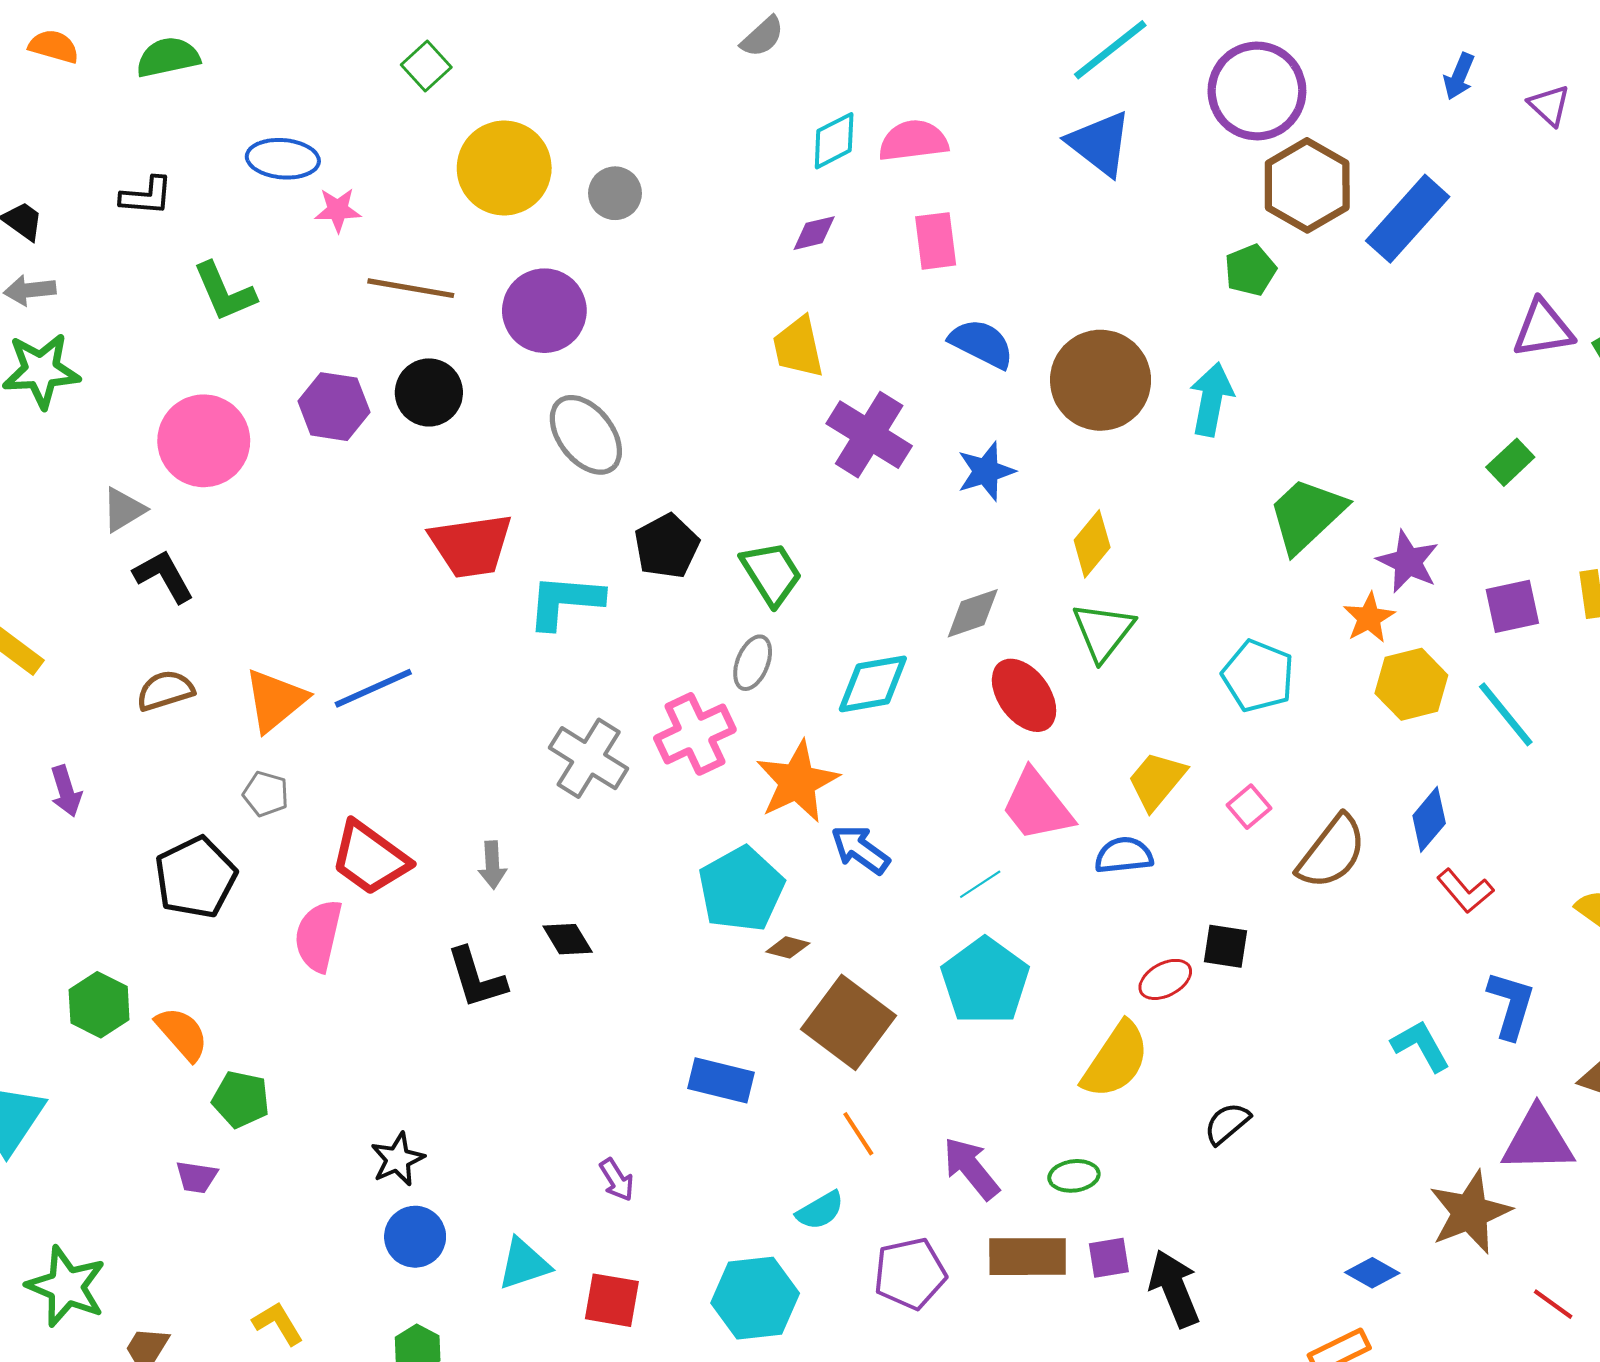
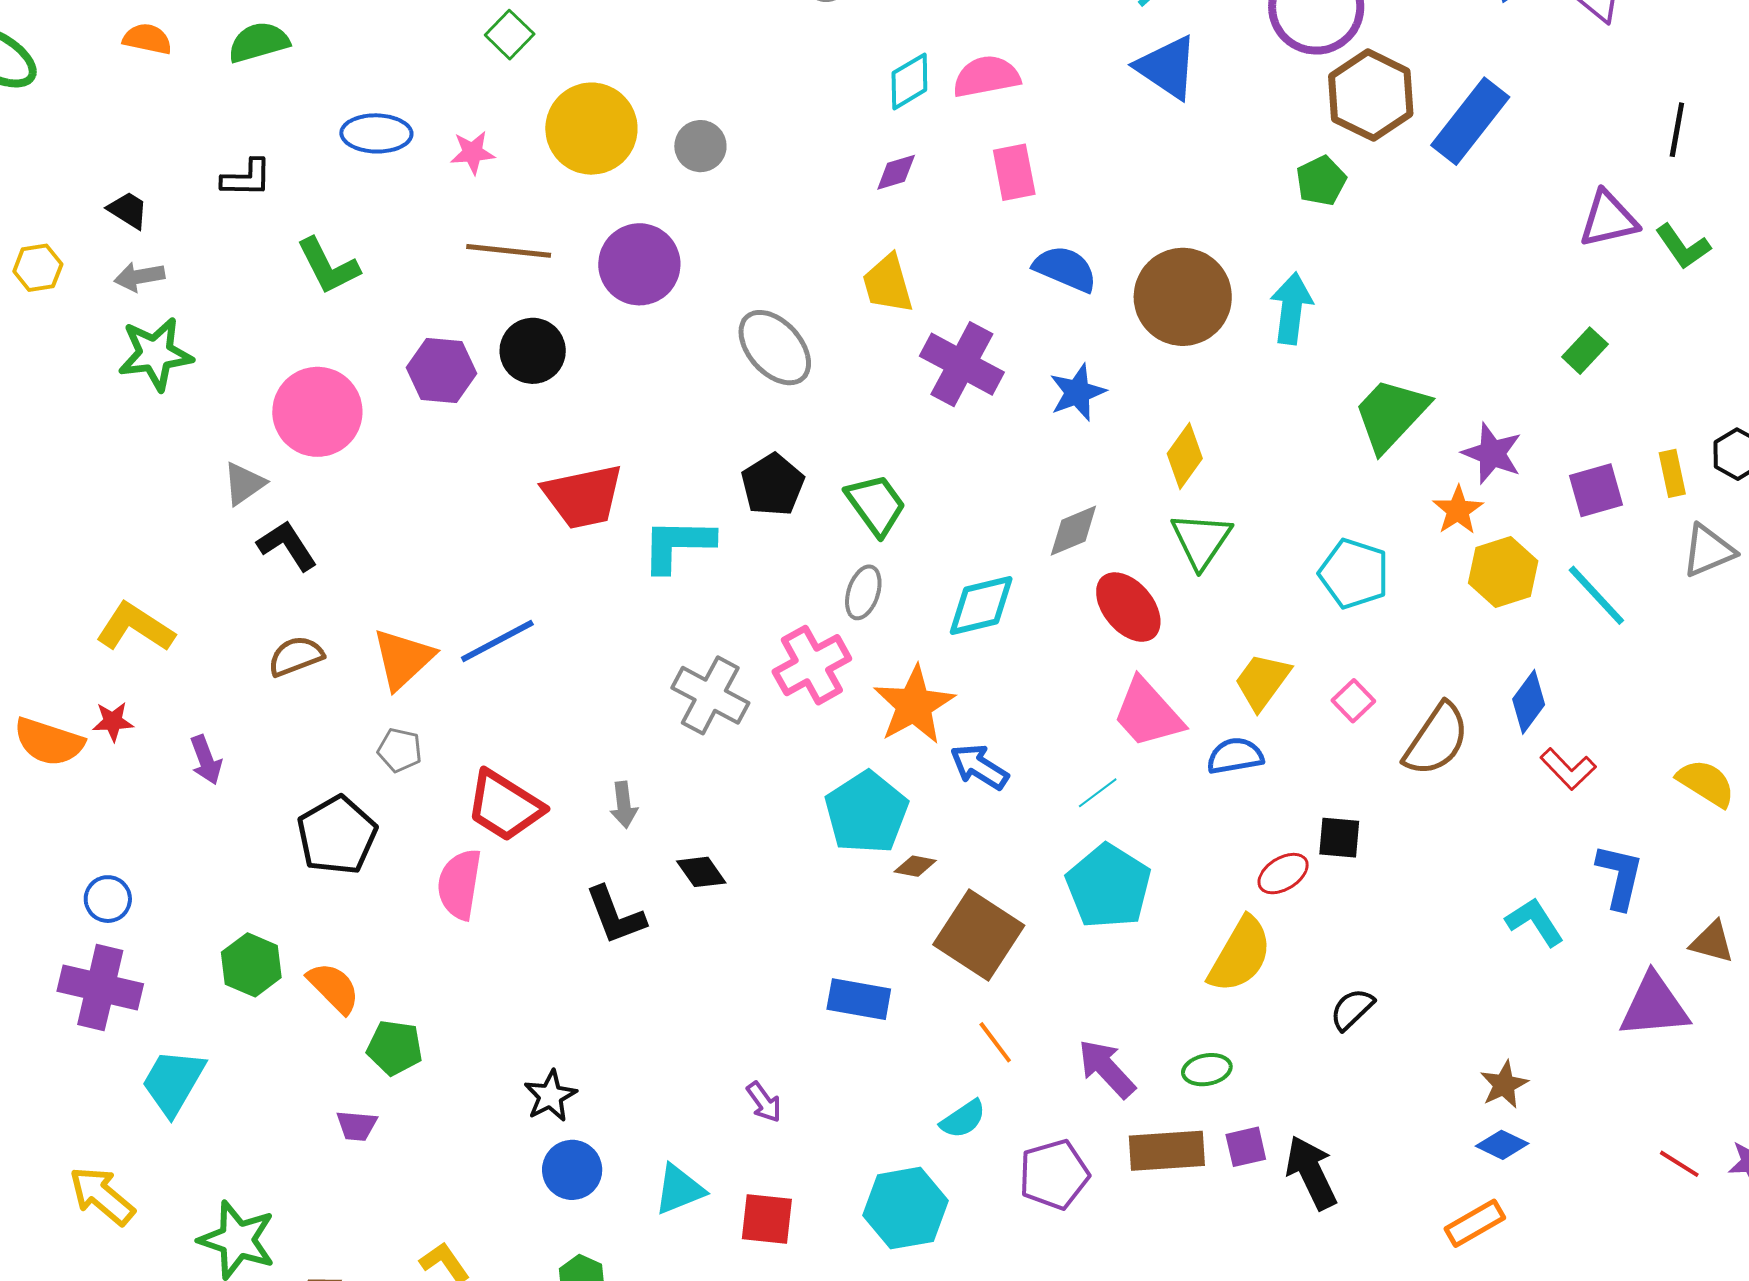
pink star: (338, 210) -> (473, 153), moved
gray ellipse: (586, 435) -> (775, 348), moved
brown star: (1470, 1212) -> (1504, 1085), moved, size x0.6

